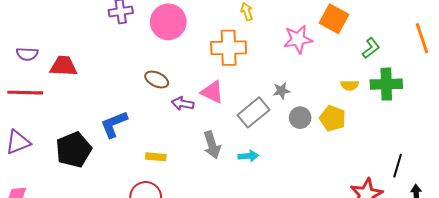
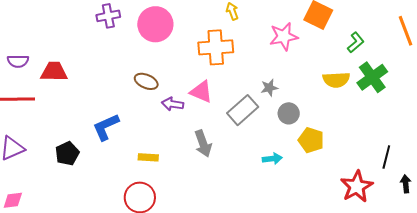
green cross: (386, 84) -> (372, 77), turned -32
yellow semicircle: (350, 85) -> (336, 80), size x1.5
yellow pentagon: (333, 118) -> (311, 140), moved
black pentagon: (74, 150) -> (67, 153), size x0.7
cyan arrow: (248, 156) -> (272, 159), moved

